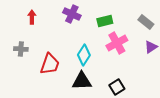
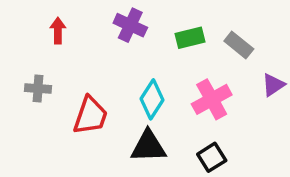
gray rectangle: (146, 22) -> (239, 45), moved
pink cross: (117, 43) -> (212, 99), moved

